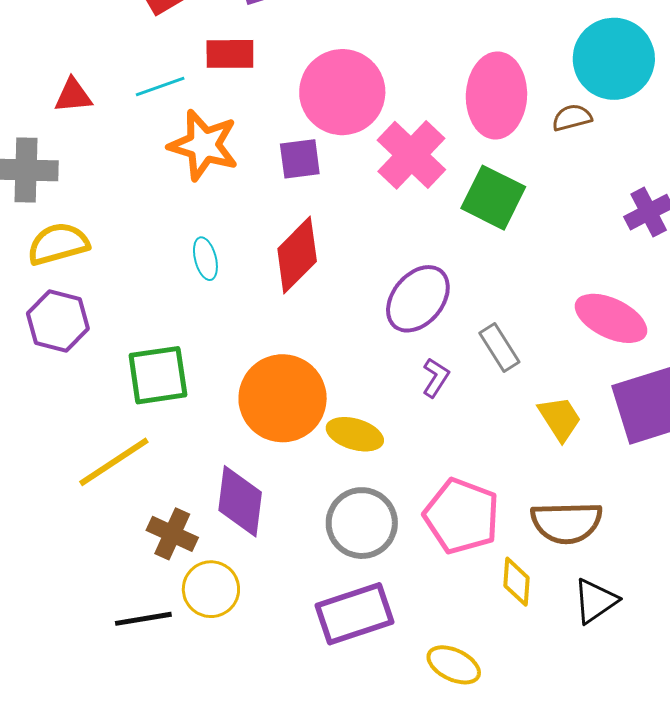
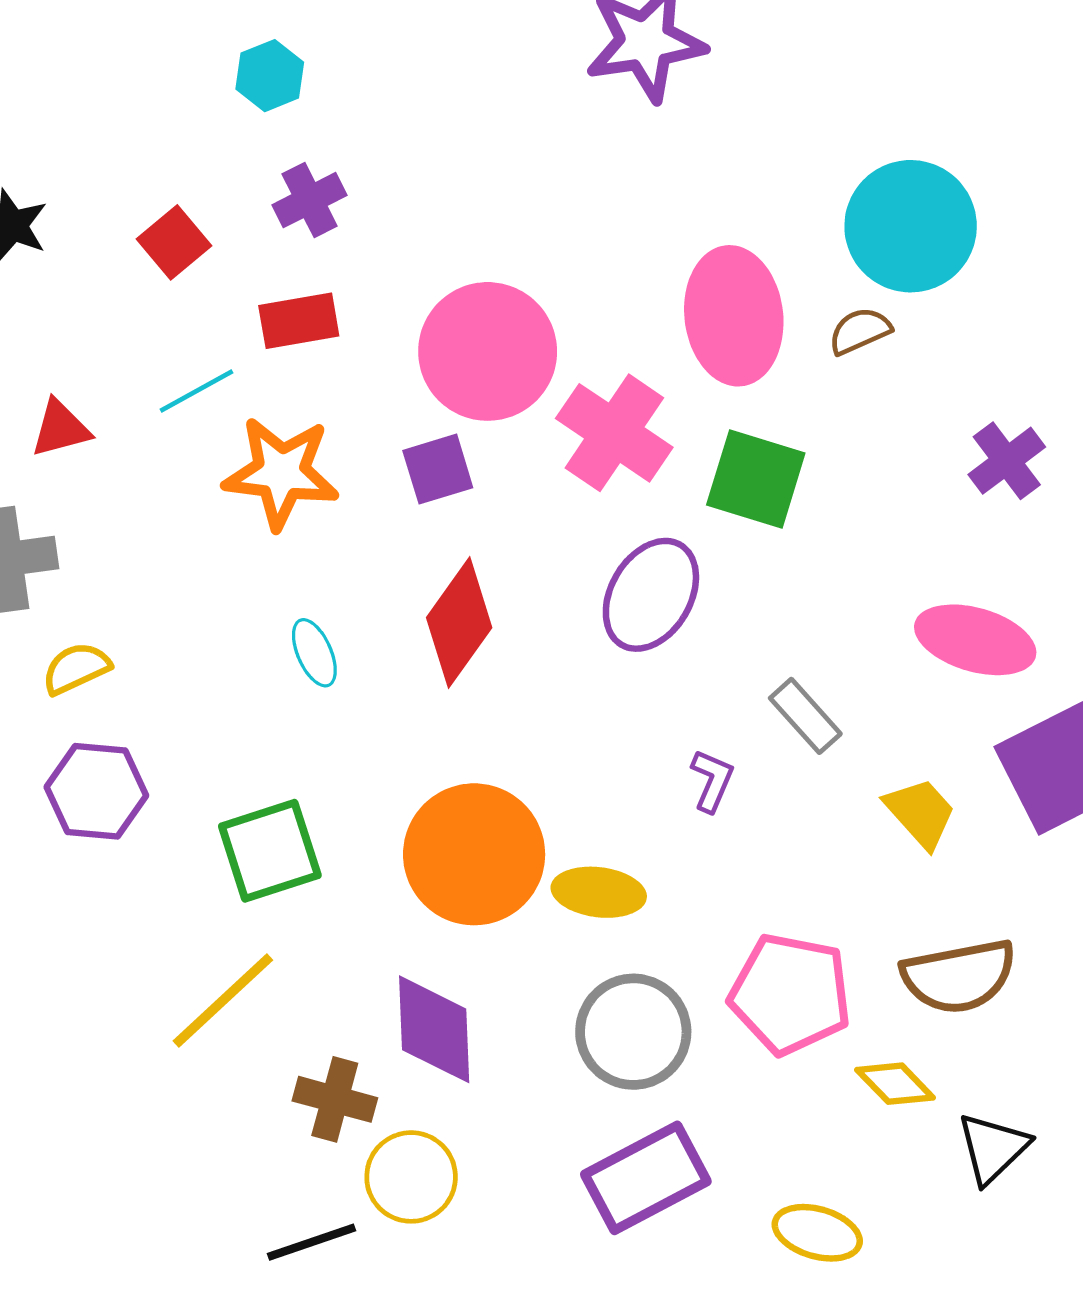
yellow semicircle: (58, 244) -> (76, 668), size x0.7
purple ellipse: (418, 299) -> (651, 595), moved
yellow diamond: (517, 582) -> (895, 1084), turned -39
black triangle: (595, 601) -> (993, 1148), moved

